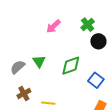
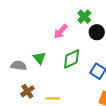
pink arrow: (53, 26) -> (61, 31), moved
gray semicircle: (18, 67) -> (19, 66), turned 56

